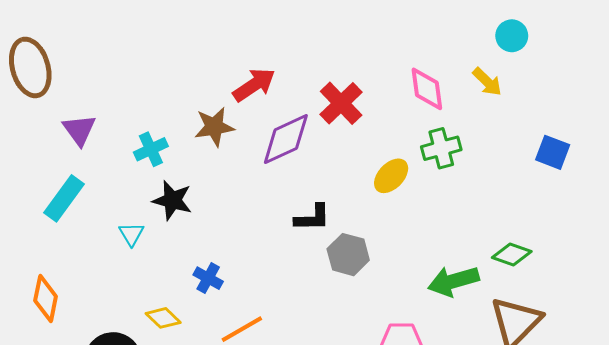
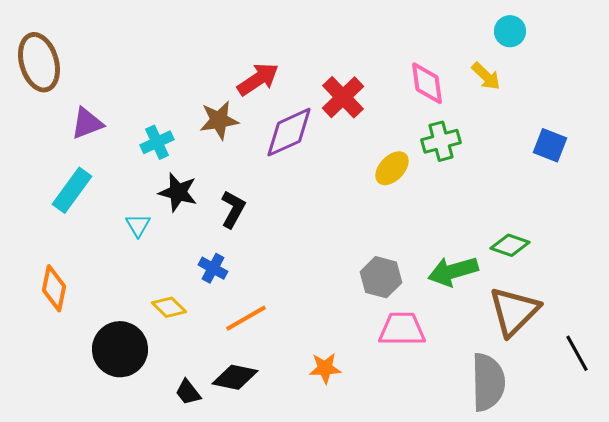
purple triangle: (79, 130) -> (87, 123), turned 45
black L-shape: (312, 218) -> (233, 209), moved, turned -60
gray hexagon: (348, 255) -> (381, 277), moved

